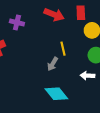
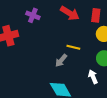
yellow line: (63, 49) -> (73, 47), turned -72
white arrow: (87, 76) -> (93, 77), turned 56

